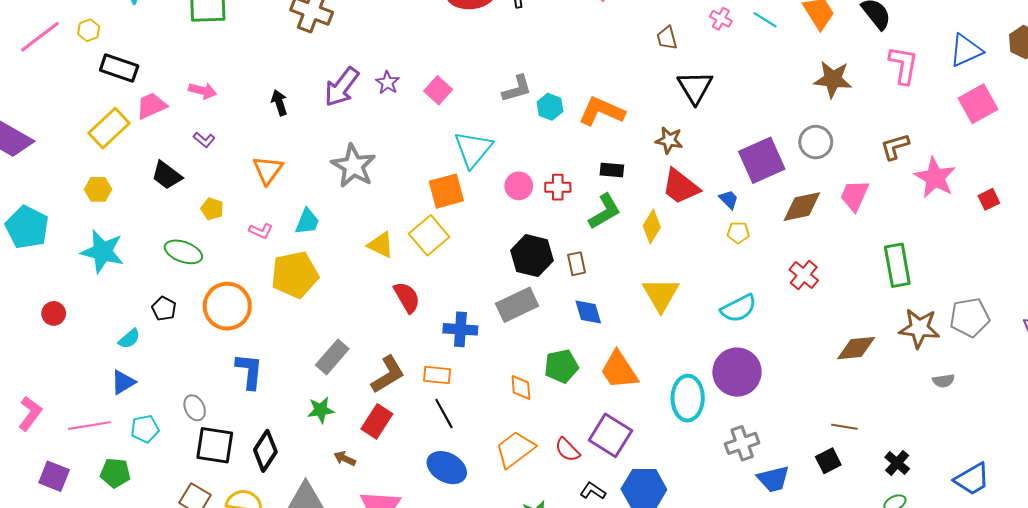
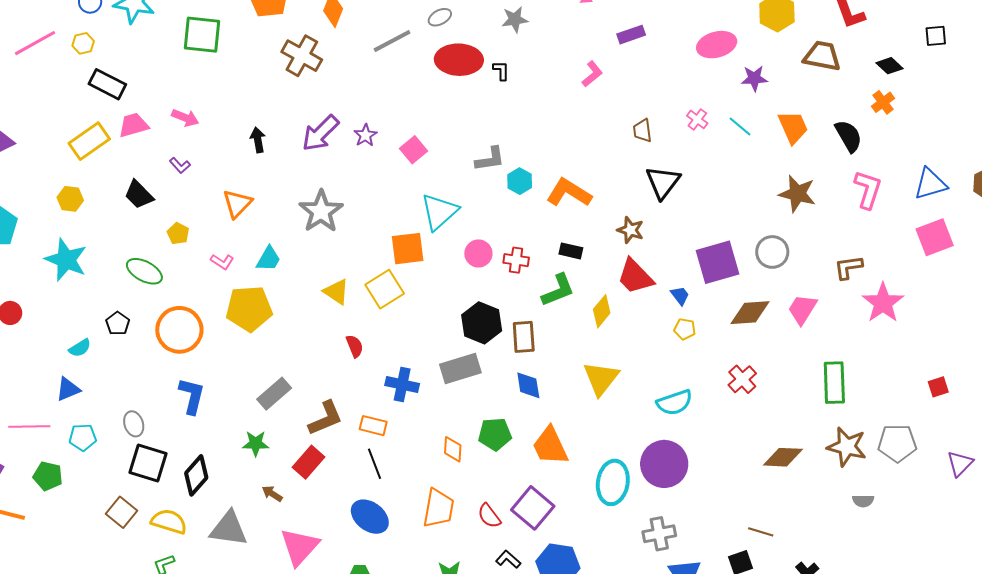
red square: (989, 199) -> (938, 387), moved
brown rectangle: (577, 264) -> (524, 337), size x1.4
red semicircle: (407, 297) -> (355, 346), size x0.7
orange trapezoid: (515, 449) -> (439, 508), turned 129

